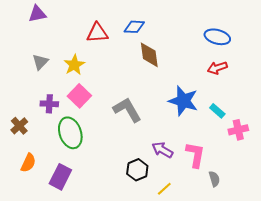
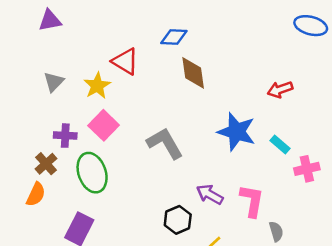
red triangle: (97, 33) -> (125, 61), moved, turned 35
blue ellipse: (217, 37) -> (311, 26), moved
brown cross: (19, 126) -> (46, 164), moved
orange semicircle: (28, 163) -> (36, 194), moved

